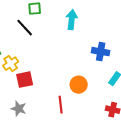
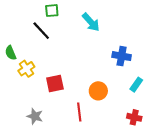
cyan arrow: (72, 20) -> (91, 22), turned 132
red square: (25, 80) -> (55, 83), moved

